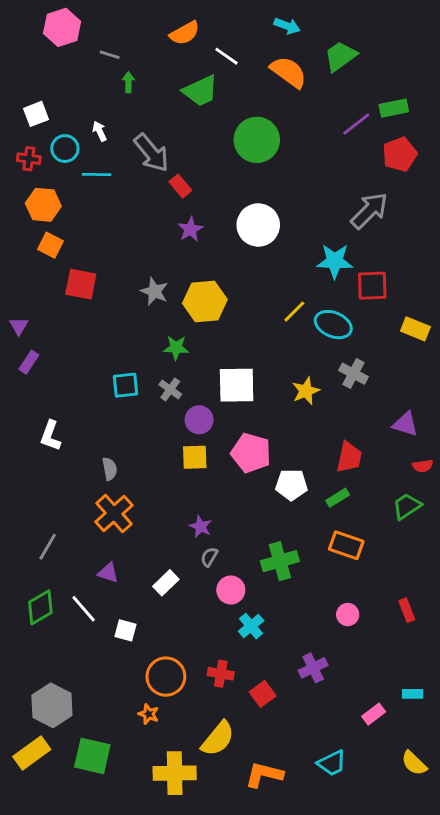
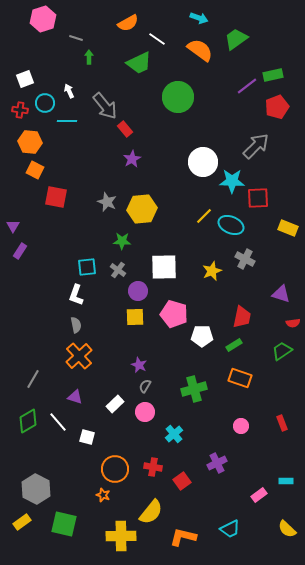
white circle: (258, 225) -> (203, 162), moved
white L-shape: (50, 436) -> (76, 295), moved
pink circle: (231, 590) -> (145, 412), moved
yellow rectangle: (32, 753) -> (22, 522), size x0.7

